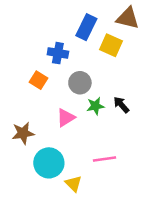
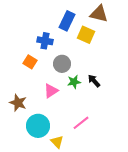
brown star: (23, 133) -> (18, 103), turned 30
pink line: (104, 159) -> (81, 123), turned -30

